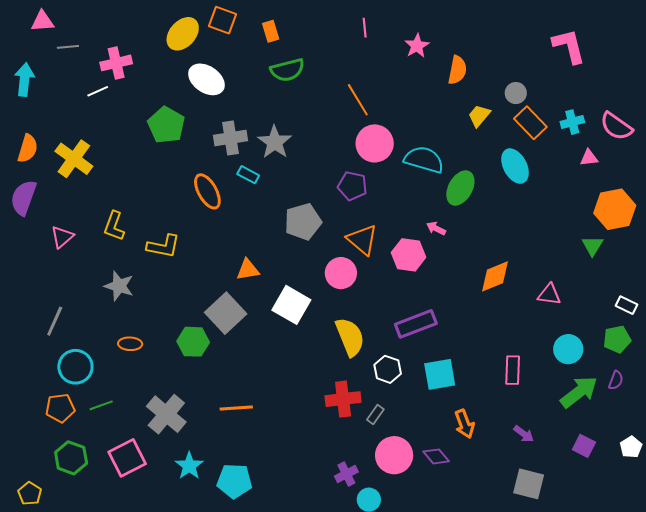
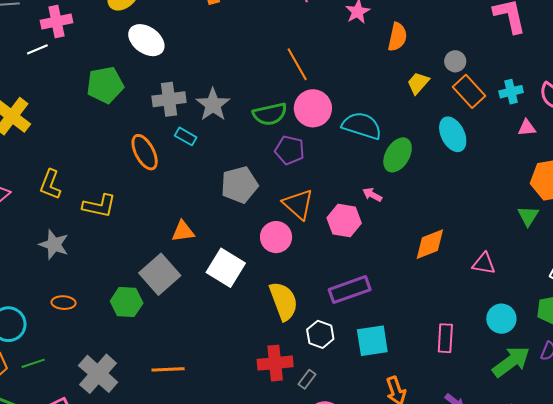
green semicircle: (287, 70) -> (270, 114), moved
green pentagon: (166, 125) -> (105, 85), turned 30

